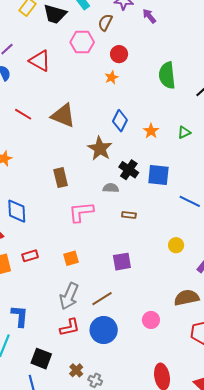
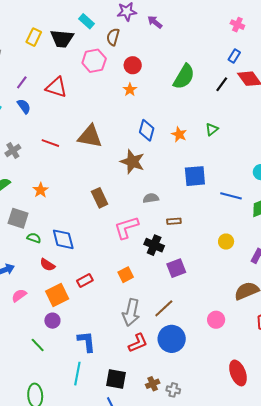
green semicircle: (167, 75) -> (184, 77), turned -132
black cross: (129, 170) -> (154, 245), moved
brown cross: (76, 370) -> (153, 384), turned 32

